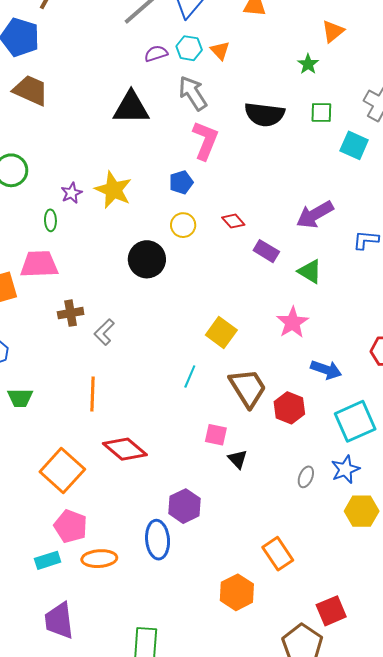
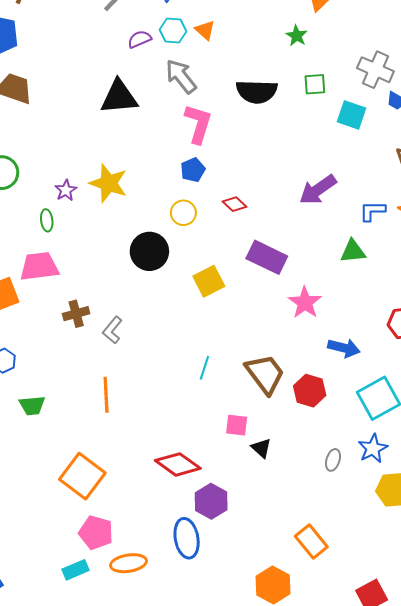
blue pentagon: (181, 182) -> (193, 170), moved
purple rectangle: (266, 251) -> (267, 257), moved, size x1.5
green triangle: (310, 271) -> (353, 251), moved, turned -32
yellow square: (221, 333) -> (209, 281), moved, turned 32
red diamond: (125, 449) -> (178, 464), moved

